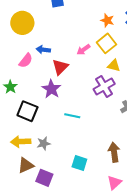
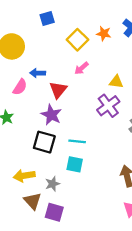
yellow square: (106, 43) -> (77, 40), moved
black square: (27, 111) -> (44, 142), moved
gray star: (44, 143) -> (52, 184), moved
cyan square: (79, 163) -> (75, 164), moved
brown triangle: (26, 165) -> (33, 201), turned -42

